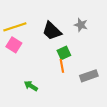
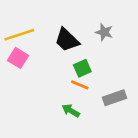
orange line: (62, 66) -> (80, 85), turned -56
green arrow: (31, 86) -> (71, 111), moved

